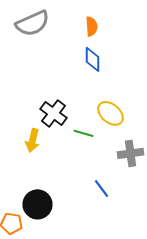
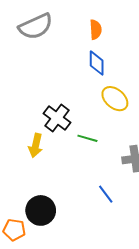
yellow ellipse: (110, 113) -> (115, 99), moved

